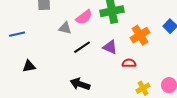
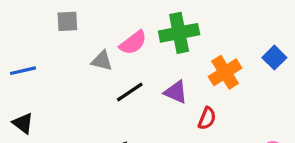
red semicircle: (129, 63) -> (207, 118), turned 112
black triangle: (29, 66) -> (23, 123), moved, turned 48

